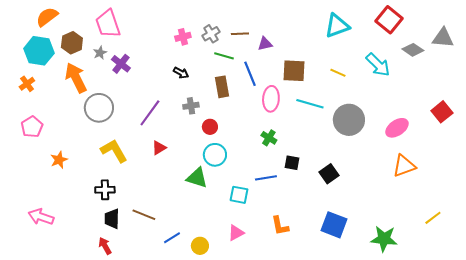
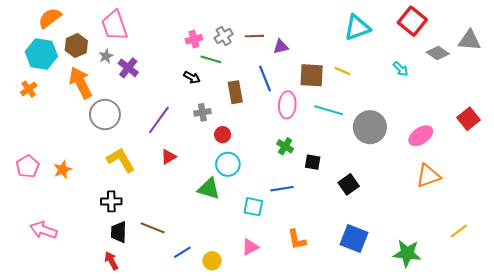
green line: (224, 56) -> (211, 59), moved
cyan arrow: (378, 65) -> (401, 69), size x0.6
yellow line: (338, 73) -> (342, 71), moved
pink pentagon: (32, 127) -> (28, 166), moved
black square: (292, 163) -> (313, 162), moved

